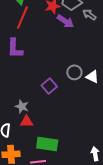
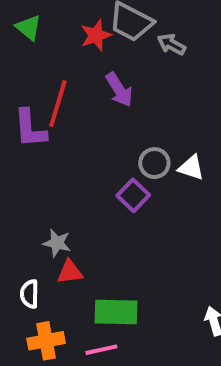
red line: (22, 17) -> (58, 104), moved
purple arrow: (65, 21) -> (119, 90), moved, turned 30
purple square: (49, 86) -> (133, 195), moved

